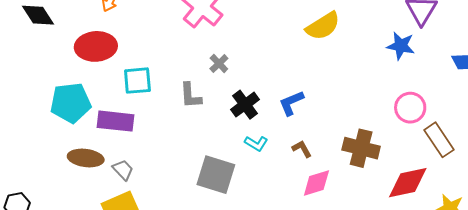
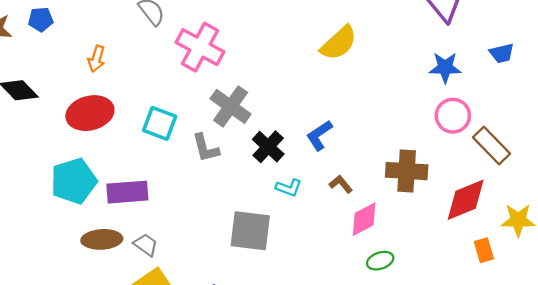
blue star: (401, 46) -> (445, 68), moved
gray cross: (219, 64) -> (231, 106), size x1.8
cyan square: (137, 81) -> (160, 123), moved, turned 36

